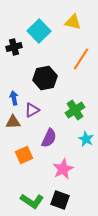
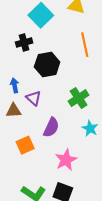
black cross: (14, 47) -> (24, 42), moved
orange line: (81, 59) -> (85, 45), turned -45
purple triangle: (32, 110) -> (33, 98), turned -49

